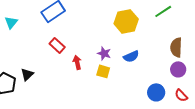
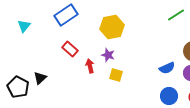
yellow hexagon: (126, 21) -> (112, 27), moved
purple star: (104, 53) -> (108, 55), moved
blue semicircle: (131, 56) -> (167, 68), moved

